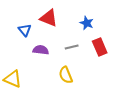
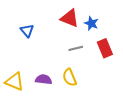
red triangle: (49, 18) -> (70, 18), moved
purple semicircle: (41, 50) -> (44, 79), moved

